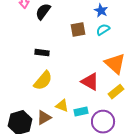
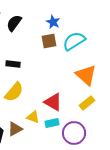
blue star: (101, 11) -> (53, 22), moved
cyan semicircle: (103, 30) -> (74, 41), size x1.6
red triangle: (90, 82) -> (53, 102), moved

